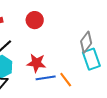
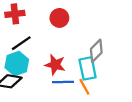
gray diamond: (86, 42) -> (96, 51), moved
cyan rectangle: (91, 59) -> (88, 68), moved

